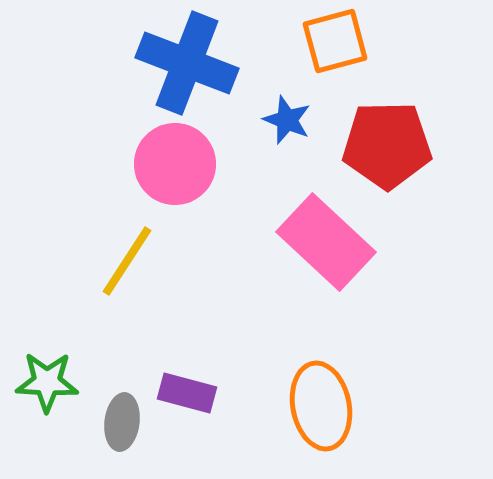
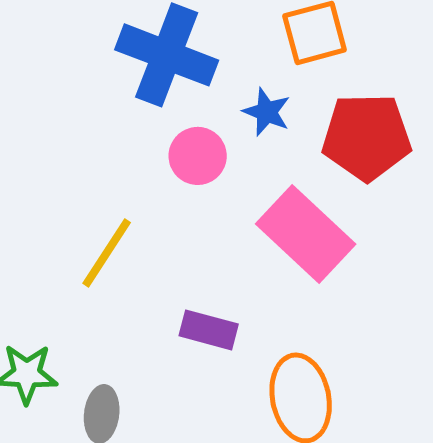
pink circle: (175, 164) -> (198, 156), moved, size x0.7
purple rectangle: (187, 393) -> (209, 330), moved

